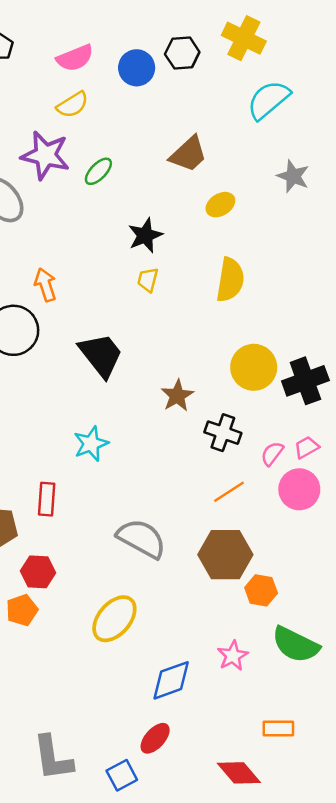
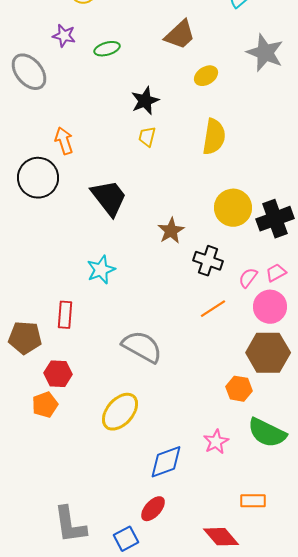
purple star: (45, 155) -> (64, 36), size x0.6
green ellipse: (98, 171) -> (107, 49), turned 30
gray star: (293, 176) -> (265, 53), size x1.4
brown hexagon: (225, 555) -> (268, 353), moved

